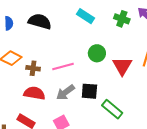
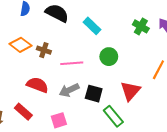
cyan rectangle: (85, 16) -> (92, 26), moved
red triangle: (122, 66) -> (130, 91), moved
brown cross: (33, 68) -> (44, 50), moved

